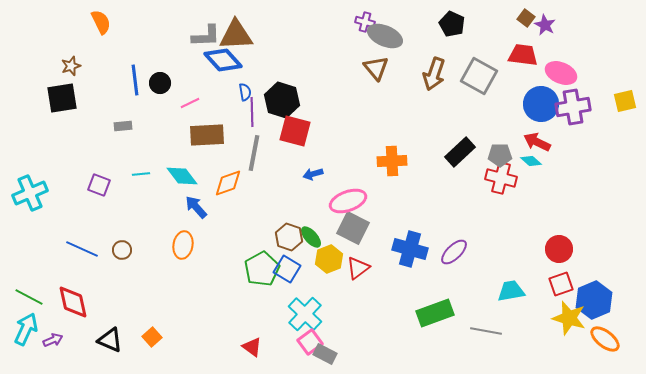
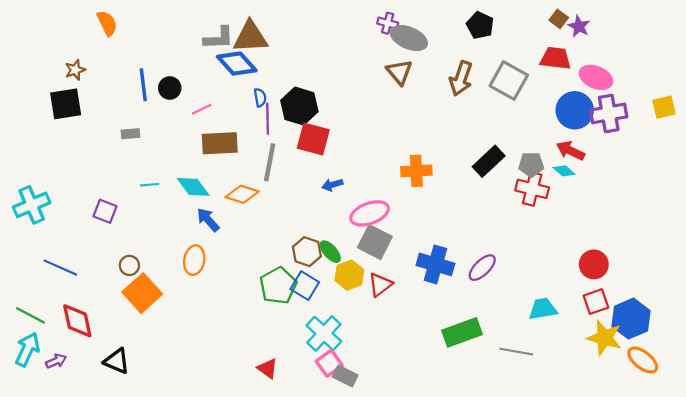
orange diamond: (228, 183) -> (242, 194), turned 36
purple square: (99, 185) -> (105, 211), moved
blue line: (82, 249) -> (60, 268), moved
orange square: (152, 337) -> (142, 293), moved, size x1.8

